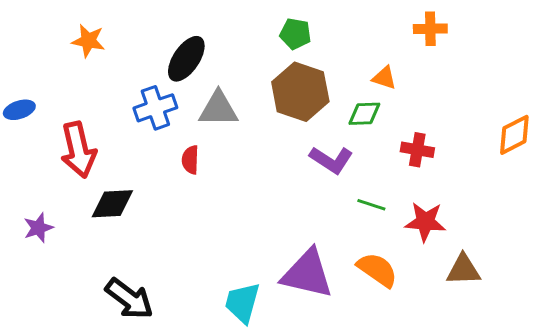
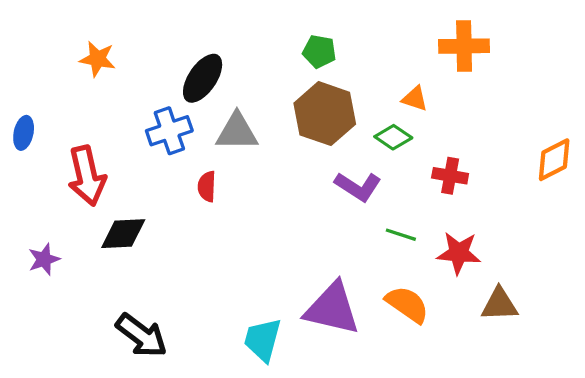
orange cross: (430, 29) -> (464, 46), size x1.4
blue ellipse: (19, 110) -> (24, 133), turned -60
green diamond: (364, 114) -> (393, 137), turned 36

